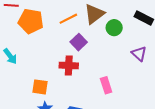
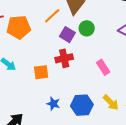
green circle: (114, 28) -> (87, 28), moved
orange square: (40, 87) -> (41, 72), moved

